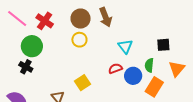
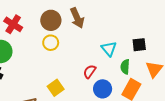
cyan triangle: (125, 46) -> (109, 49), moved
red semicircle: (115, 68) -> (90, 71), turned -32
blue circle: (133, 76) -> (103, 89), moved

